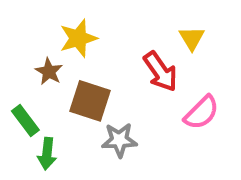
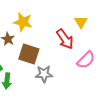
yellow star: (78, 38) -> (23, 22), turned 30

